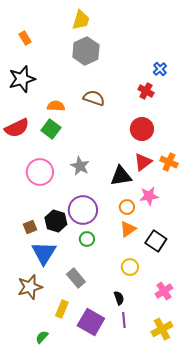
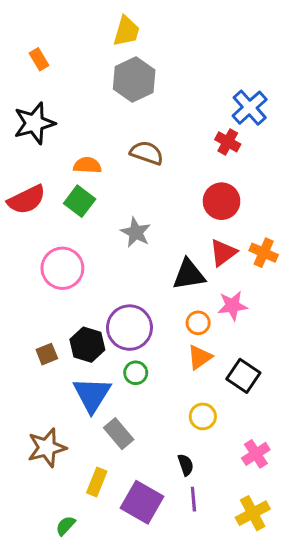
blue cross: (160, 69) -> (250, 108), size x1.6
gray star: (80, 166) -> (136, 232), moved
blue triangle: (44, 253) -> (92, 395), moved

